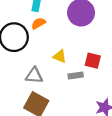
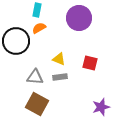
gray rectangle: (76, 75) -> (60, 77), moved

